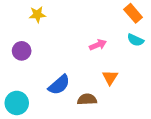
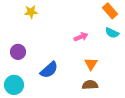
purple circle: (22, 51) -> (18, 52), moved
brown semicircle: (87, 99) -> (90, 85), moved

